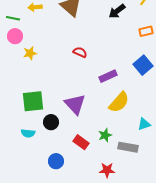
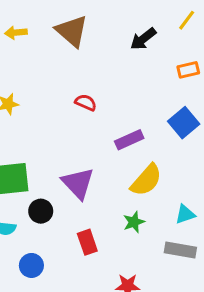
green star: (105, 135) -> (134, 222), moved
red rectangle: (81, 142) -> (87, 242), turned 35
gray rectangle: (128, 147) -> (180, 250), moved
blue circle: (56, 161) -> (31, 265), moved

